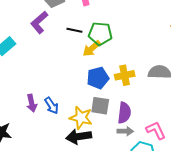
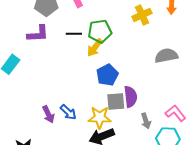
purple L-shape: (39, 22) -> (38, 34), turned -130
yellow cross: (125, 75) -> (142, 15), moved
purple semicircle: (124, 113) -> (131, 97), moved
gray arrow: (125, 131) -> (146, 121), turned 84

